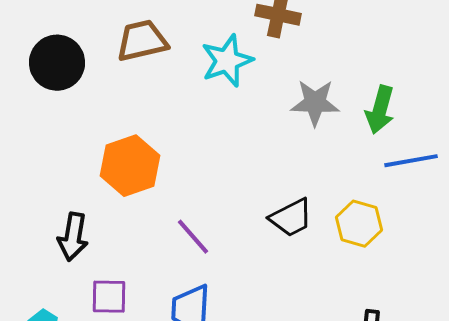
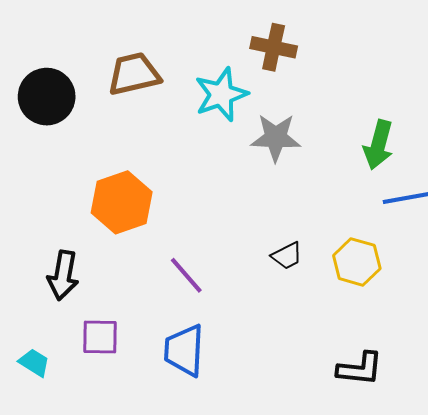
gray star: (315, 103) -> (276, 138), moved
black trapezoid: (291, 218) -> (287, 256), size x0.7

